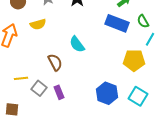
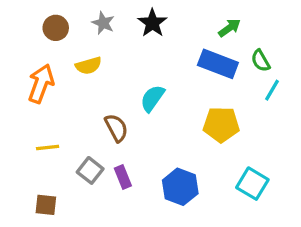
cyan semicircle: (77, 44) -> (152, 98), turned 72
yellow pentagon: (134, 60) -> (221, 125), moved
yellow line: (21, 78) -> (48, 147), moved
blue hexagon: (107, 93) -> (180, 187), moved

